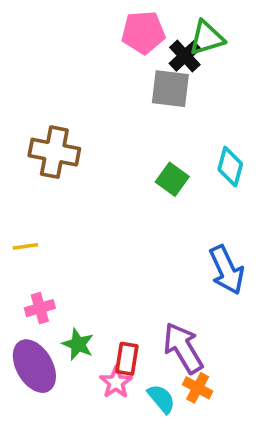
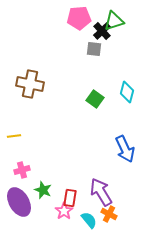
gray square: (170, 89) -> (94, 49), size x0.7

